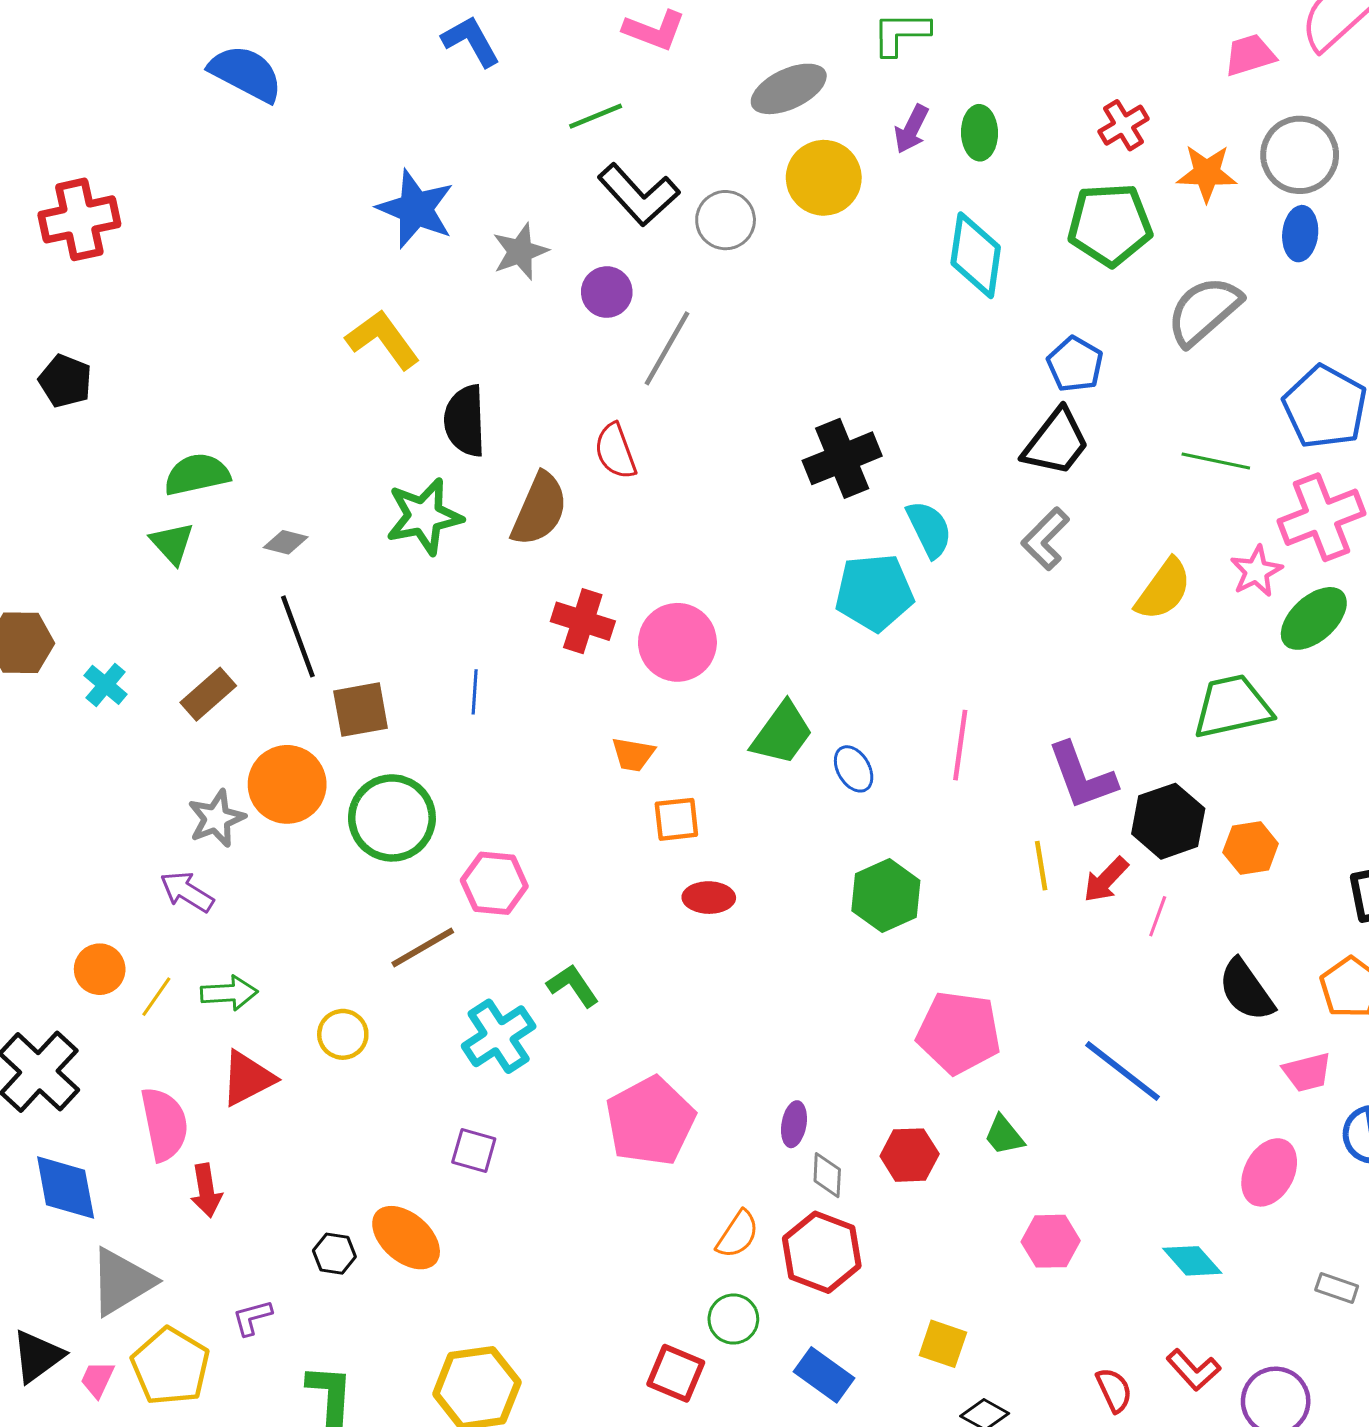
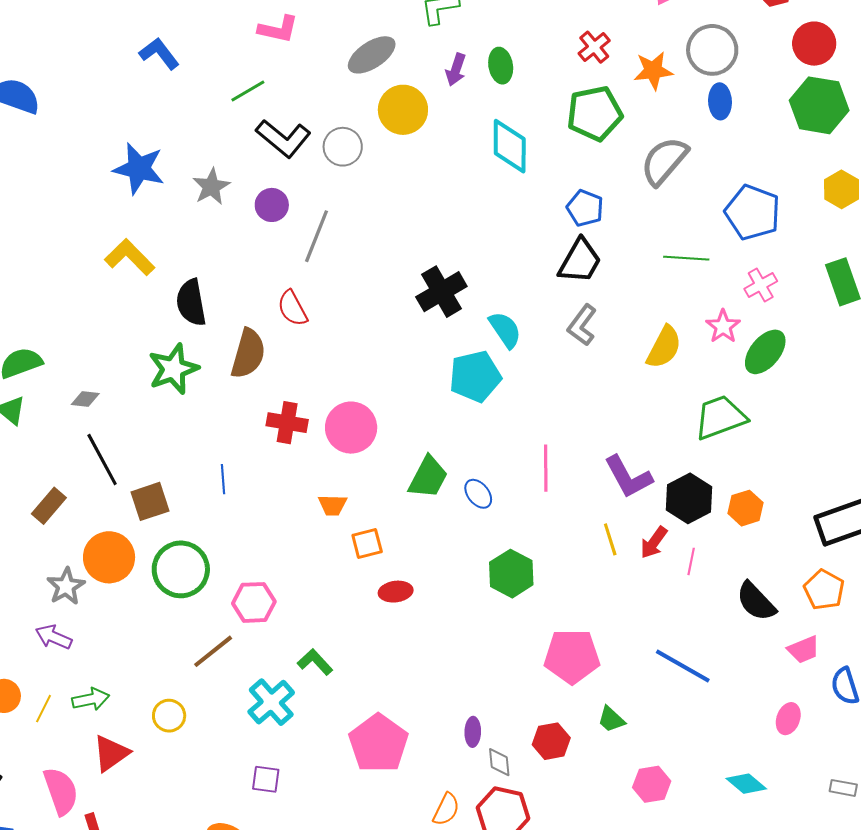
pink cross: (1322, 517) -> (761, 285), size x0.6
pink ellipse: (1269, 1172) -> (788, 719), size x0.7

